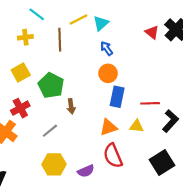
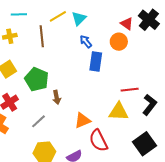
cyan line: (37, 14) -> (19, 14), turned -35
orange circle: (108, 73) -> (119, 42), moved
blue rectangle: (117, 97) -> (96, 62), moved
yellow triangle: (137, 126) -> (119, 112), size x1.5
orange triangle: (108, 127) -> (83, 120), moved

